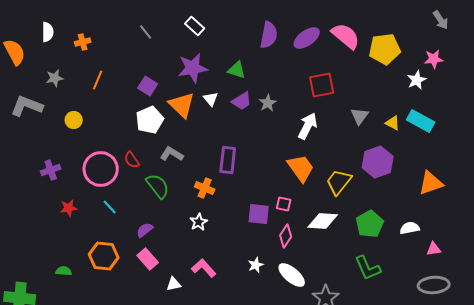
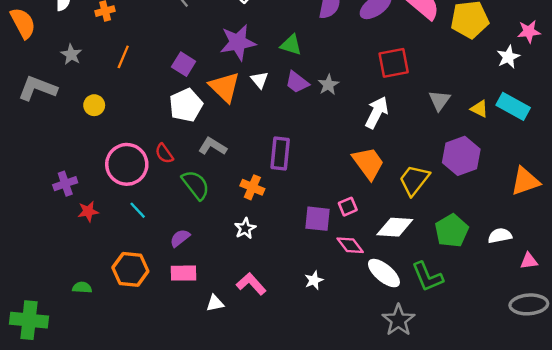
gray star: (55, 78) -> (71, 54), turned -30
purple trapezoid: (242, 101) -> (297, 82), turned 70
purple cross: (51, 170) -> (65, 184), moved
pink square: (284, 204) -> (348, 207), turned -35
pink diamond: (286, 236) -> (350, 245), turned -70
pink rectangle: (148, 259) -> (184, 273), turned -50
green L-shape: (368, 268) -> (427, 277), moved
white ellipse: (292, 275) -> (384, 273), moved

